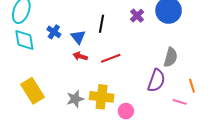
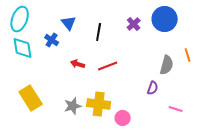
blue triangle: (78, 37) -> (69, 23), moved
purple semicircle: (156, 81) -> (153, 88), size x0.6
orange line: (192, 86) -> (188, 55), moved

